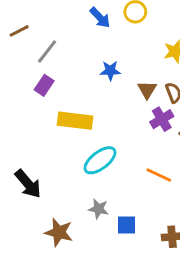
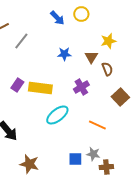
purple rectangle: (44, 85) -> (17, 85), moved
brown triangle: (147, 90) -> (91, 57), moved
purple cross: (162, 119) -> (81, 87), moved
gray star: (99, 209) -> (93, 154), moved

